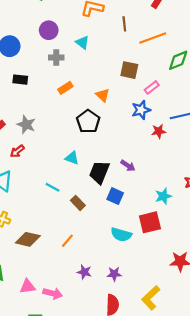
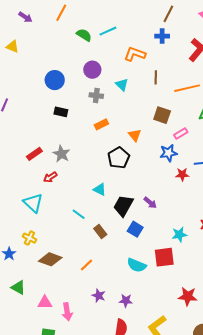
brown line: (124, 24) -> (156, 77), moved
pink arrow: (53, 293) -> (67, 312), turned 60

